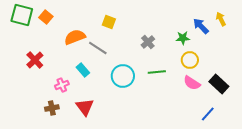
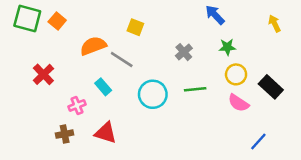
blue arrow: (201, 26) -> (215, 15), moved
black rectangle: (219, 84) -> (271, 87), moved
red triangle: (85, 107) -> (106, 133), turned -36

